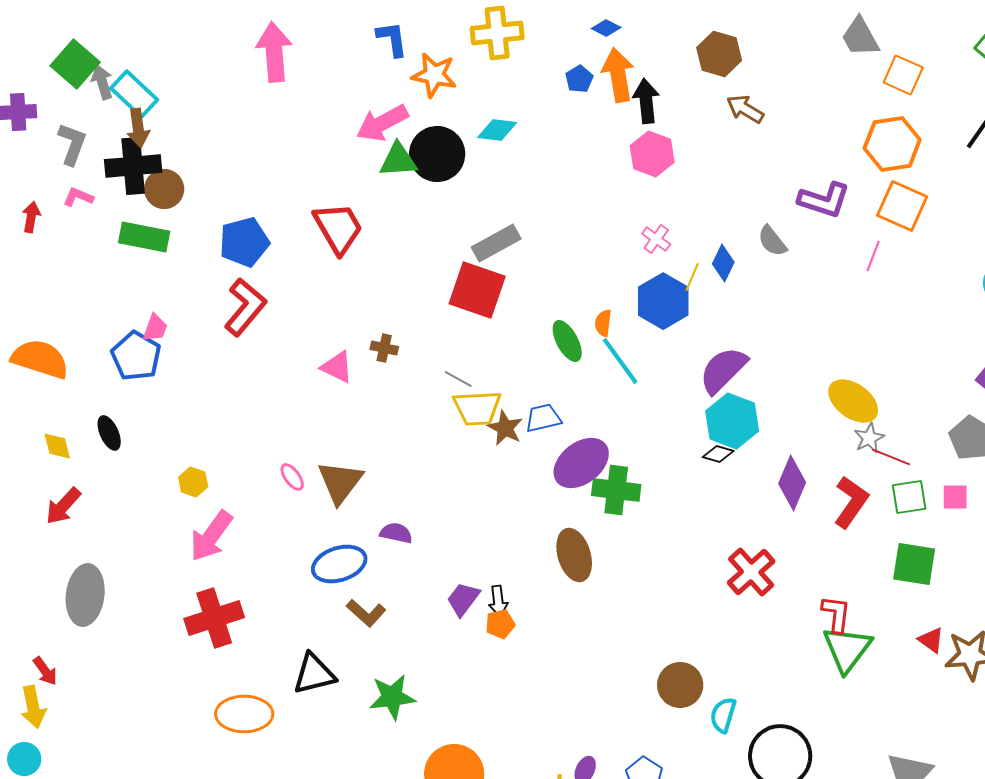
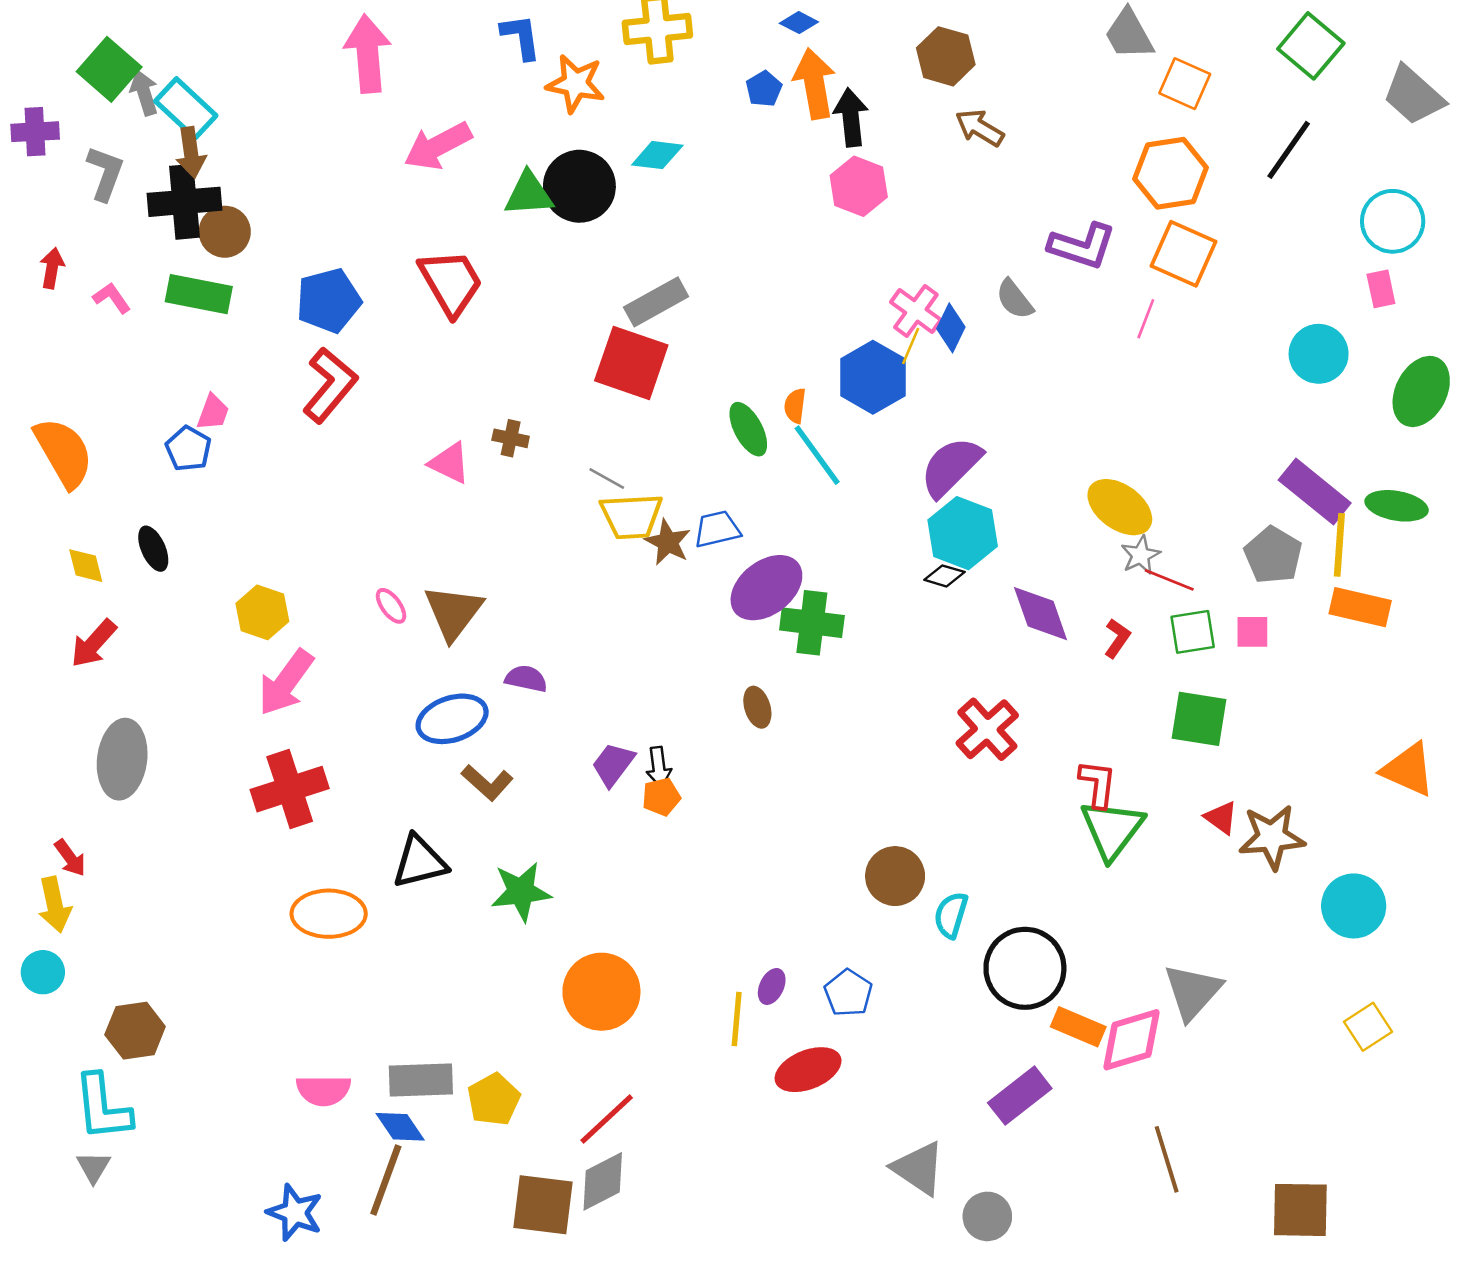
pink arrow: (382, 123) -> (438, 146), moved
pink L-shape: (78, 197) -> (112, 298), moved, turned 32
pink cross: (656, 239) -> (916, 311), moved, size x1.4
blue pentagon: (136, 356) -> (188, 449), size x0.7
orange semicircle: (40, 359) -> (64, 453), turned 42
yellow hexagon: (193, 482) -> (262, 612), size x1.4
purple diamond: (792, 483) -> (1041, 614), turned -42
red L-shape: (851, 502) -> (1117, 638), size x0.6
brown ellipse: (574, 555) -> (757, 707), size x0.6

